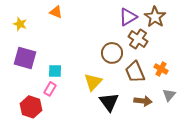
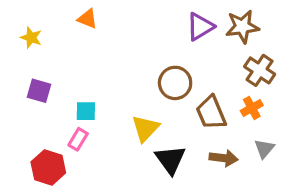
brown star: (155, 17) -> (242, 27), turned 30
brown cross: (138, 39) -> (260, 70), moved
purple square: (25, 58) -> (39, 91), size x0.7
orange cross: (161, 69) -> (252, 108), turned 32

